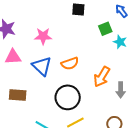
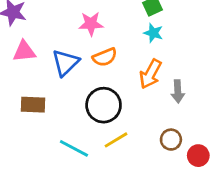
pink star: (43, 36) -> (91, 24), moved
cyan star: (120, 42) -> (153, 33), moved
blue triangle: (42, 66) -> (65, 63), turned 35

